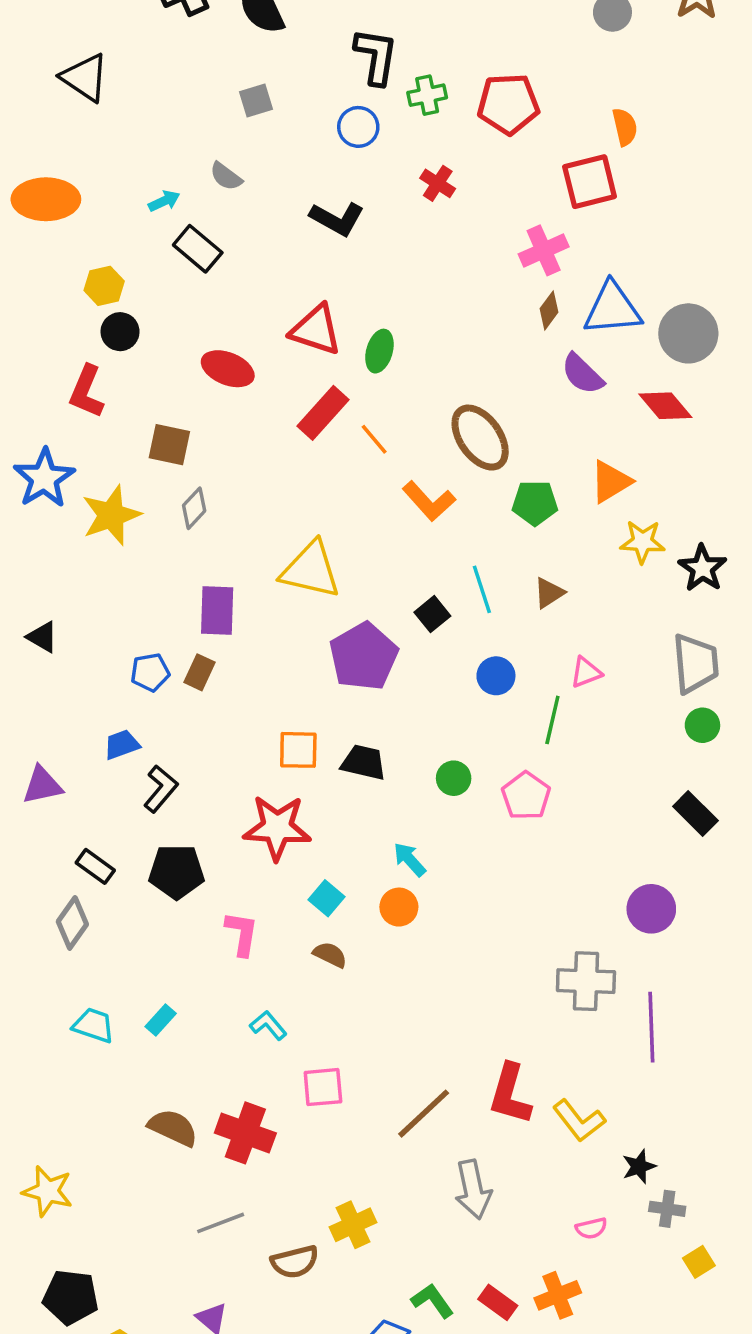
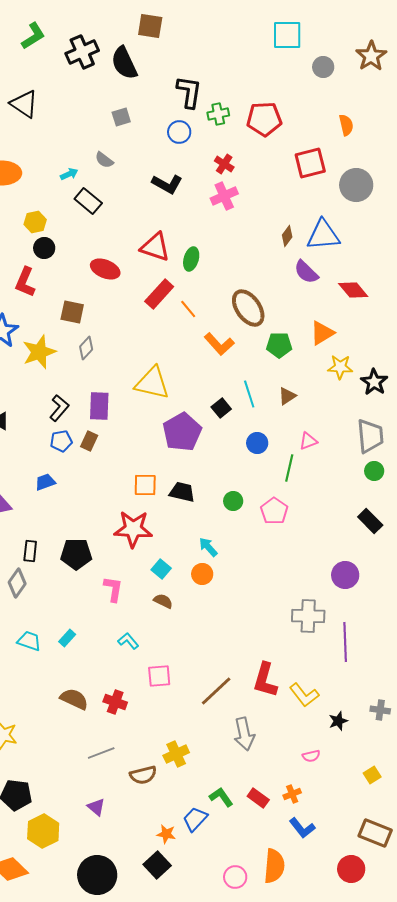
orange semicircle: (625, 127) -> (346, 125), moved
pink cross: (544, 250) -> (224, 196), moved
gray circle: (688, 333) -> (356, 185), moved
black L-shape: (161, 789) -> (59, 408), moved
black rectangle: (95, 866) -> (30, 551), turned 60
red cross: (245, 1133) -> (115, 702), size x0.7
gray cross: (667, 1209) -> (380, 710), moved
orange cross: (558, 1295) -> (292, 794), size x0.7

